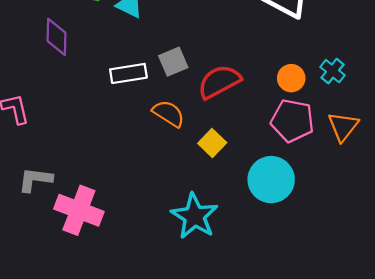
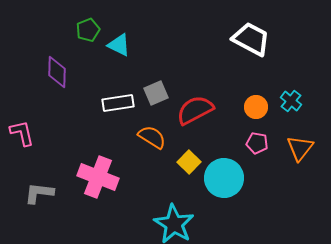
pink pentagon: (292, 121) -> (257, 143), size x0.6
cyan circle: (271, 180) -> (224, 178), moved
pink cross: (79, 210) -> (98, 177), moved

